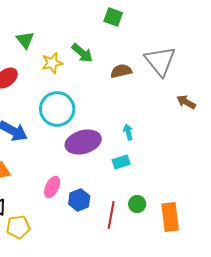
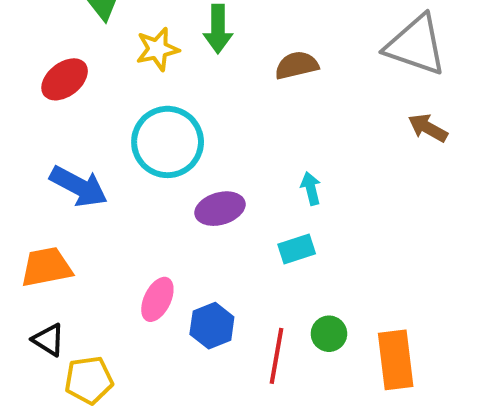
green arrow: (82, 53) -> (218, 29), turned 50
gray triangle: (160, 61) -> (416, 45), moved, turned -32
purple ellipse: (83, 142) -> (220, 209), size x0.7

